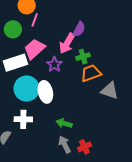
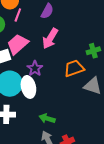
purple semicircle: (79, 29) -> (47, 11), moved
green cross: (83, 57) -> (93, 51), moved
purple star: (54, 64) -> (35, 68), moved

